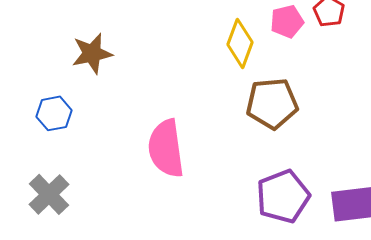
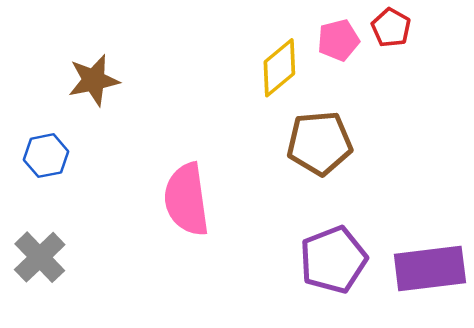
yellow diamond: (240, 43) -> (279, 68), turned 30

